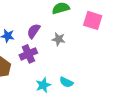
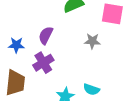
gray star: (59, 39) -> (92, 41), moved

